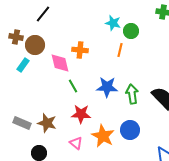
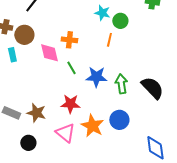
cyan rectangle: (23, 65) -> (12, 55), turned -48
green line: (73, 86) -> (71, 68), moved
pink triangle: (76, 143) -> (65, 133), size x1.5

